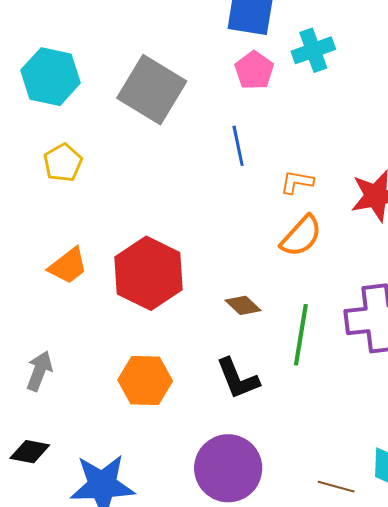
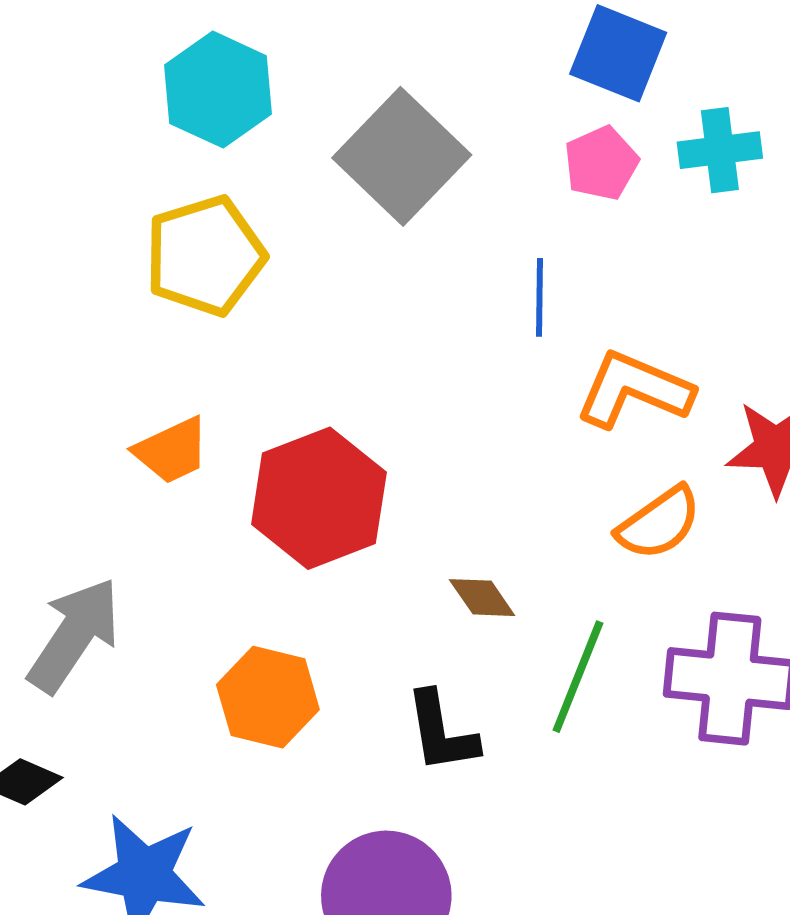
yellow pentagon: (63, 163) -> (205, 256), size x1.6
orange L-shape: (297, 182) -> (634, 390), size x1.8
orange semicircle: (301, 236) -> (659, 523), moved
gray arrow: (39, 371) -> (74, 635), size x1.6

